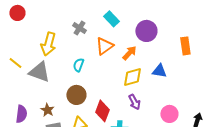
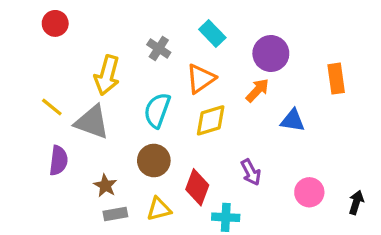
orange arrow: (129, 53) -> (257, 90), moved
cyan semicircle: (78, 65) -> (157, 110), size x1.5
yellow diamond: (132, 77) -> (211, 120), moved
purple semicircle: (21, 114) -> (59, 161), moved

